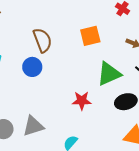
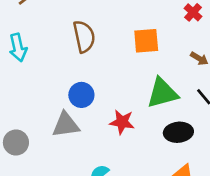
blue circle: (32, 67) -> (81, 95), moved
gray triangle: (33, 126) -> (66, 125), moved

